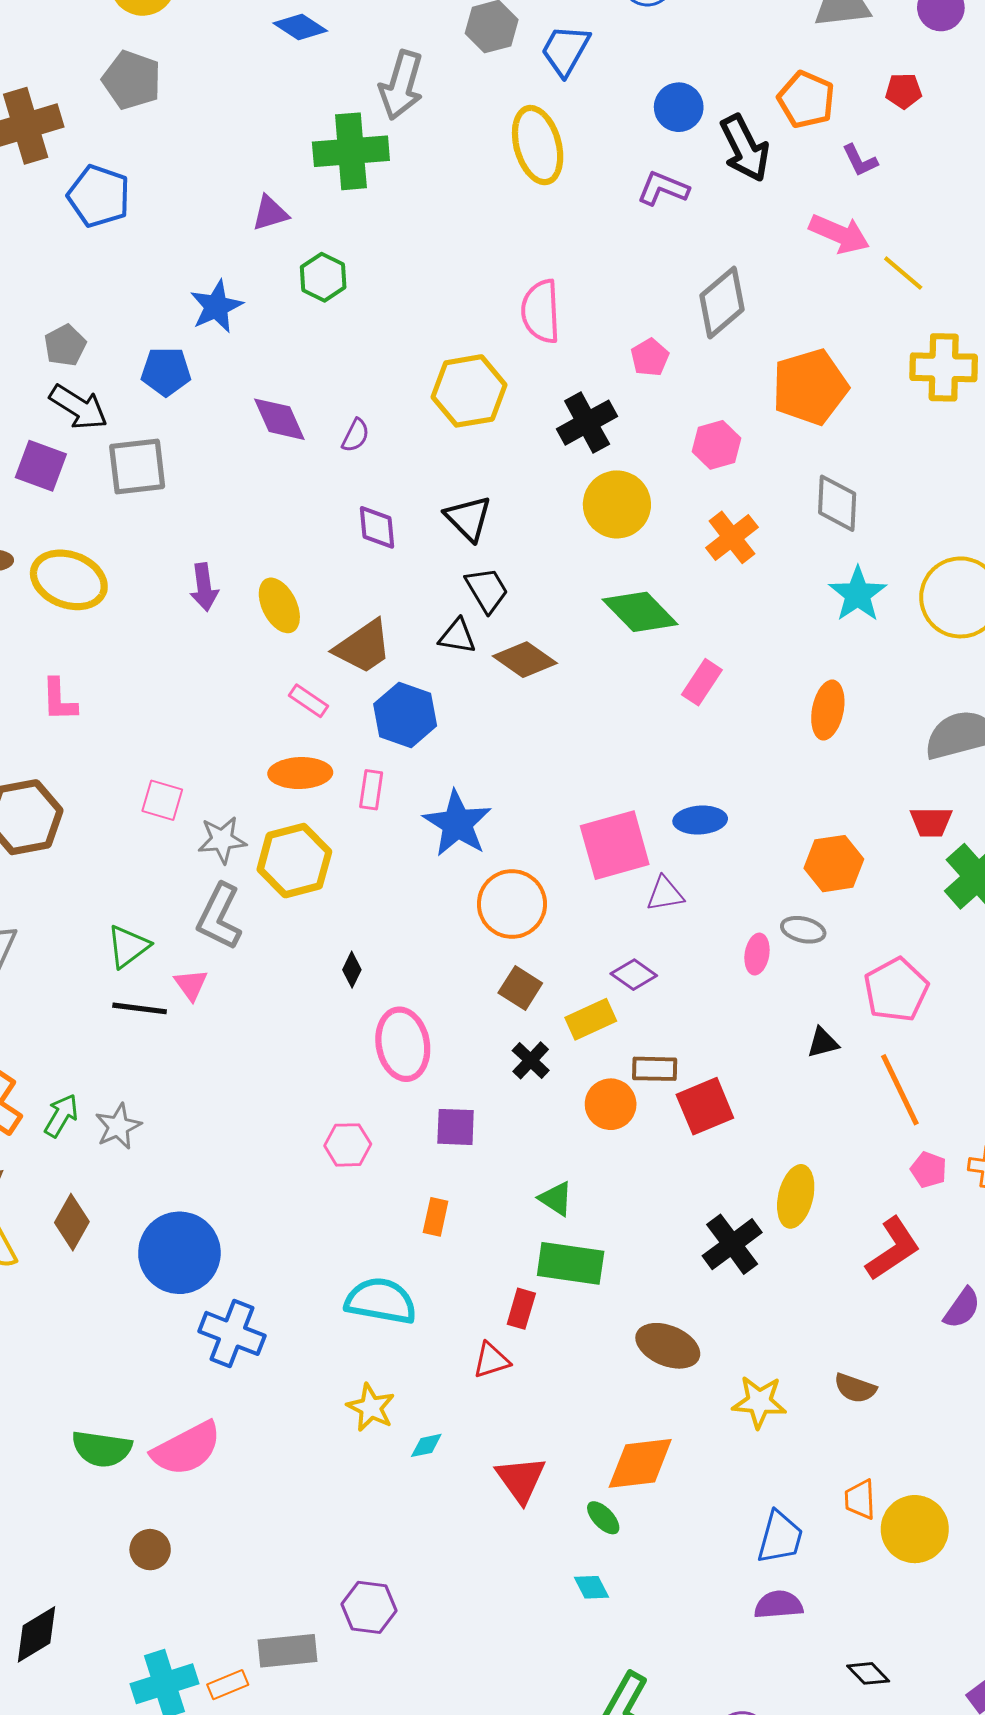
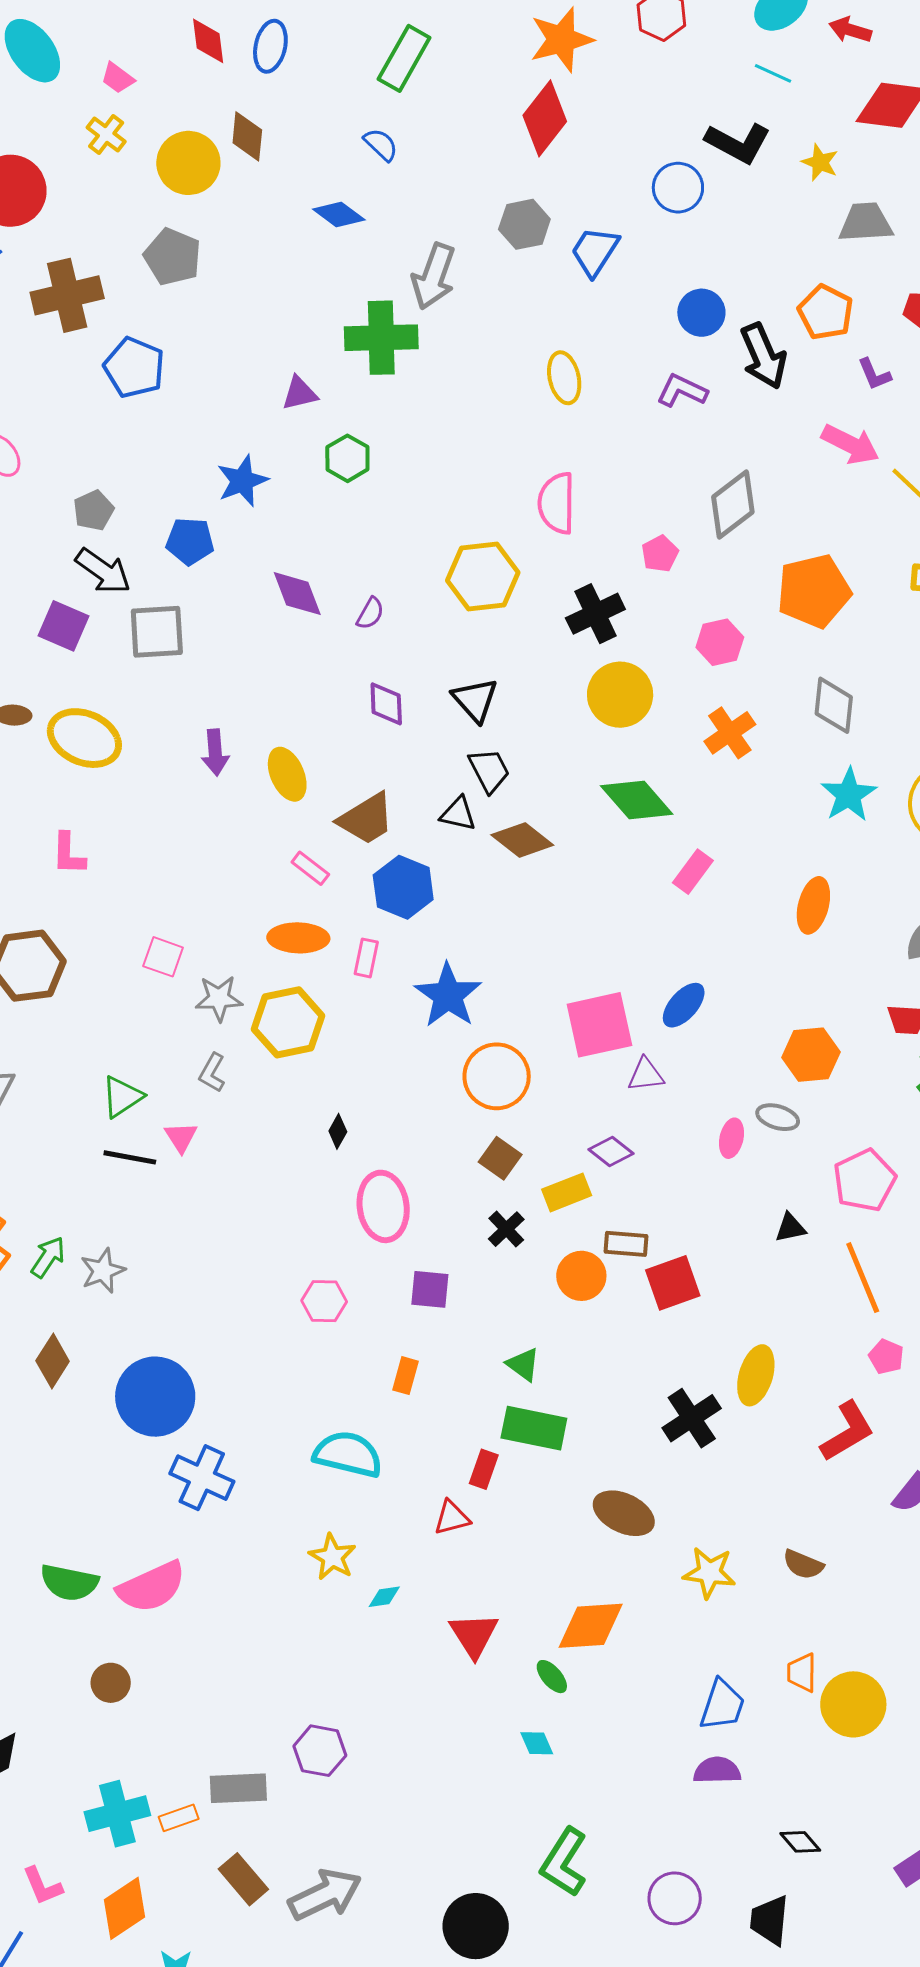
yellow ellipse: (538, 145) -> (564, 378), moved, size x0.7
blue ellipse: (700, 820) -> (684, 1005), turned -48
gray L-shape: (219, 917) -> (212, 1073), size x0.6

